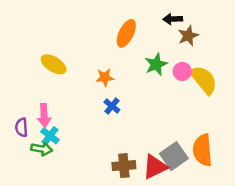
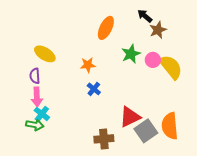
black arrow: (173, 19) -> (145, 16), turned 42
purple semicircle: (21, 127) -> (35, 76), moved
red triangle: (155, 167) -> (130, 117), moved

